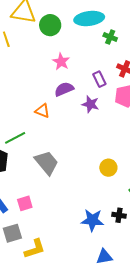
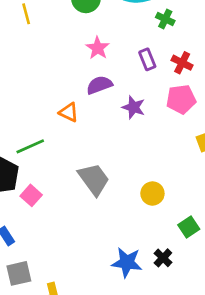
purple rectangle: (99, 79) -> (147, 59), moved
gray trapezoid: (47, 163) -> (94, 179), moved
pink square: (25, 203) -> (31, 195), moved, turned -35
black cross: (119, 215) -> (163, 258), turned 32

